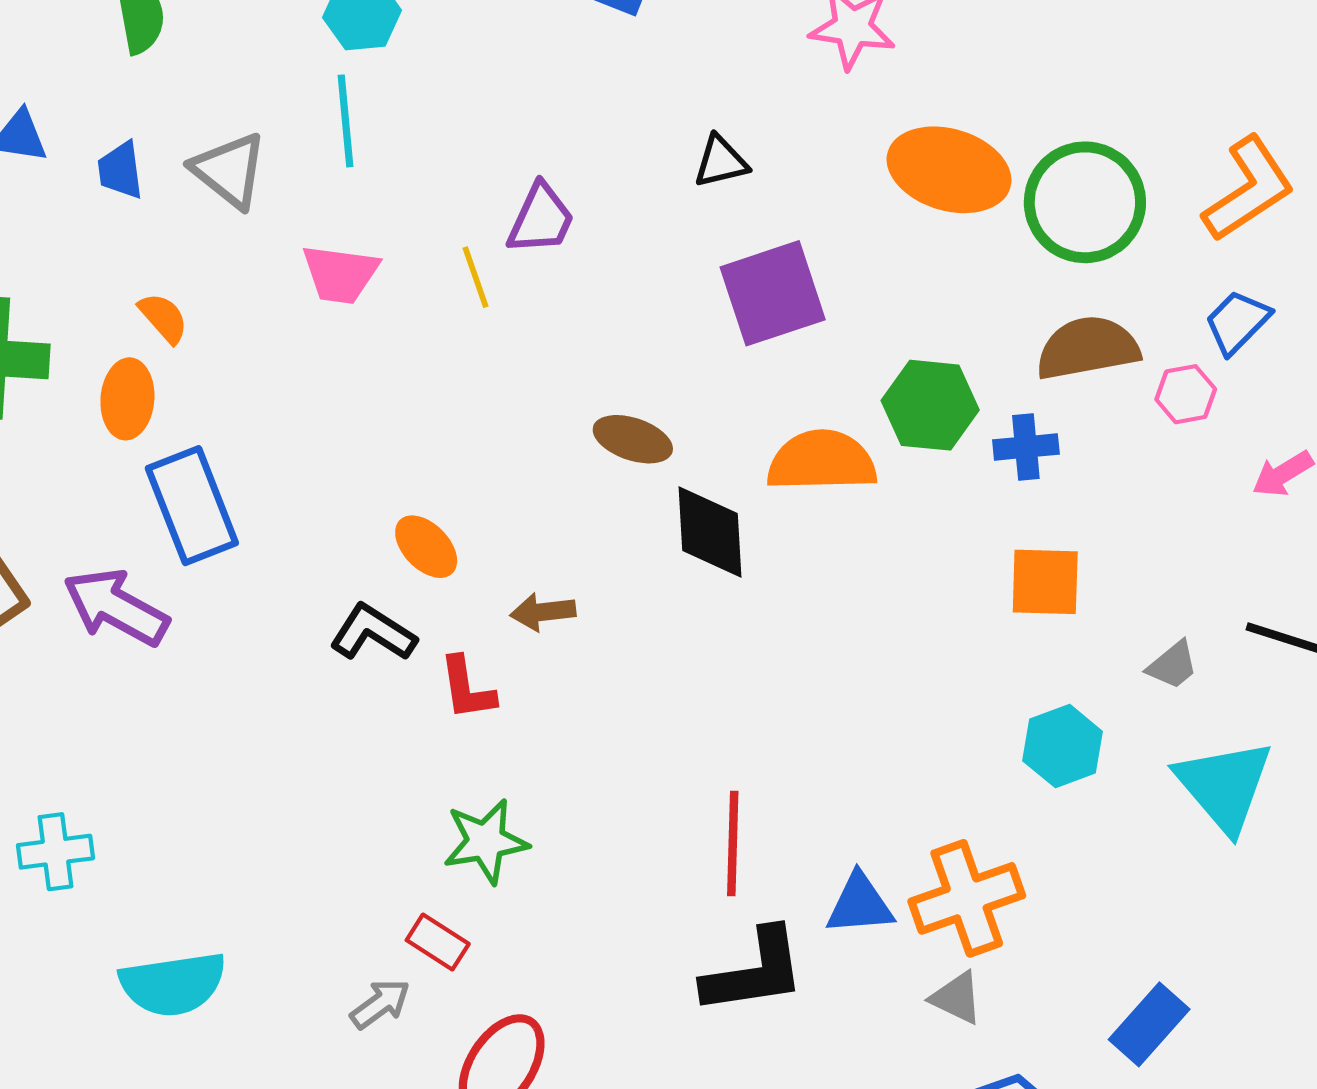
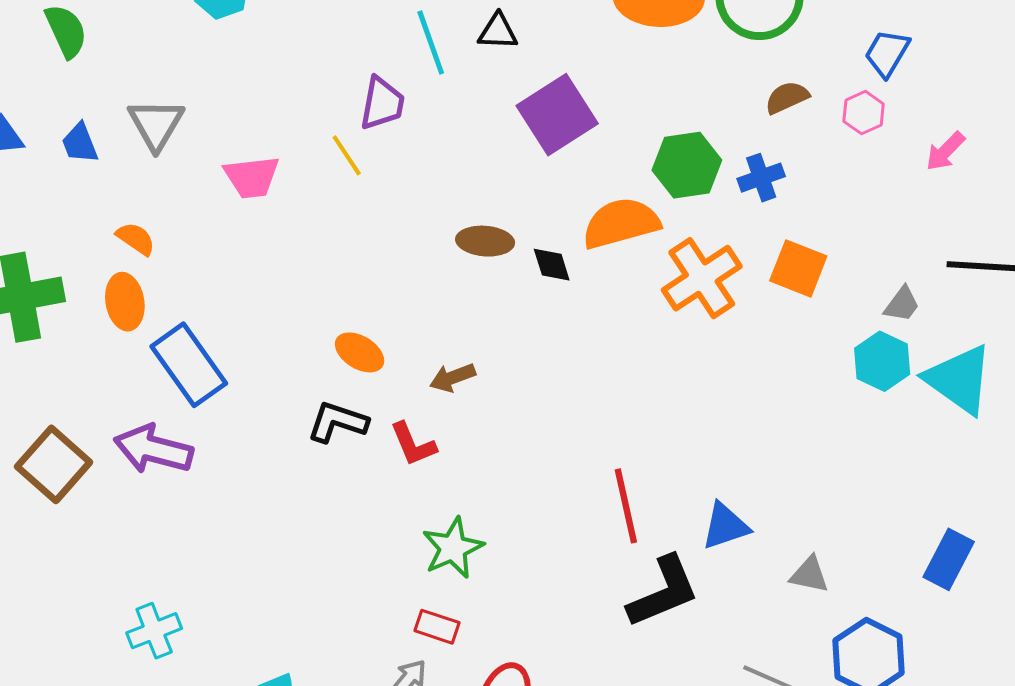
cyan line: (345, 121) -> (431, 42), moved
black triangle: (721, 162) -> (498, 32), turned 30
gray triangle: (229, 170) -> (156, 124), turned 36
brown semicircle: (1088, 348) -> (787, 97), size x0.6
black diamond: (710, 532) -> (552, 265), moved, size x0.6
orange square: (1045, 582) -> (798, 268), turned 34
cyan hexagon: (1063, 746) -> (882, 361), moved
orange cross: (967, 898) -> (702, 278), moved

